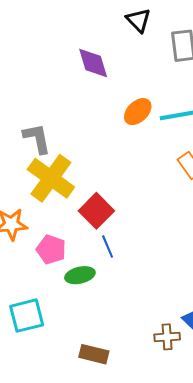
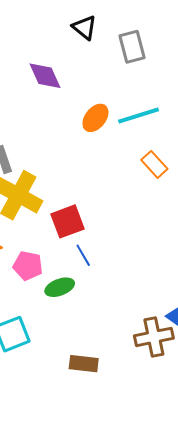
red square: (96, 211) -> (68, 221), turned 32
brown cross: (167, 337) -> (154, 337), size x1.5

